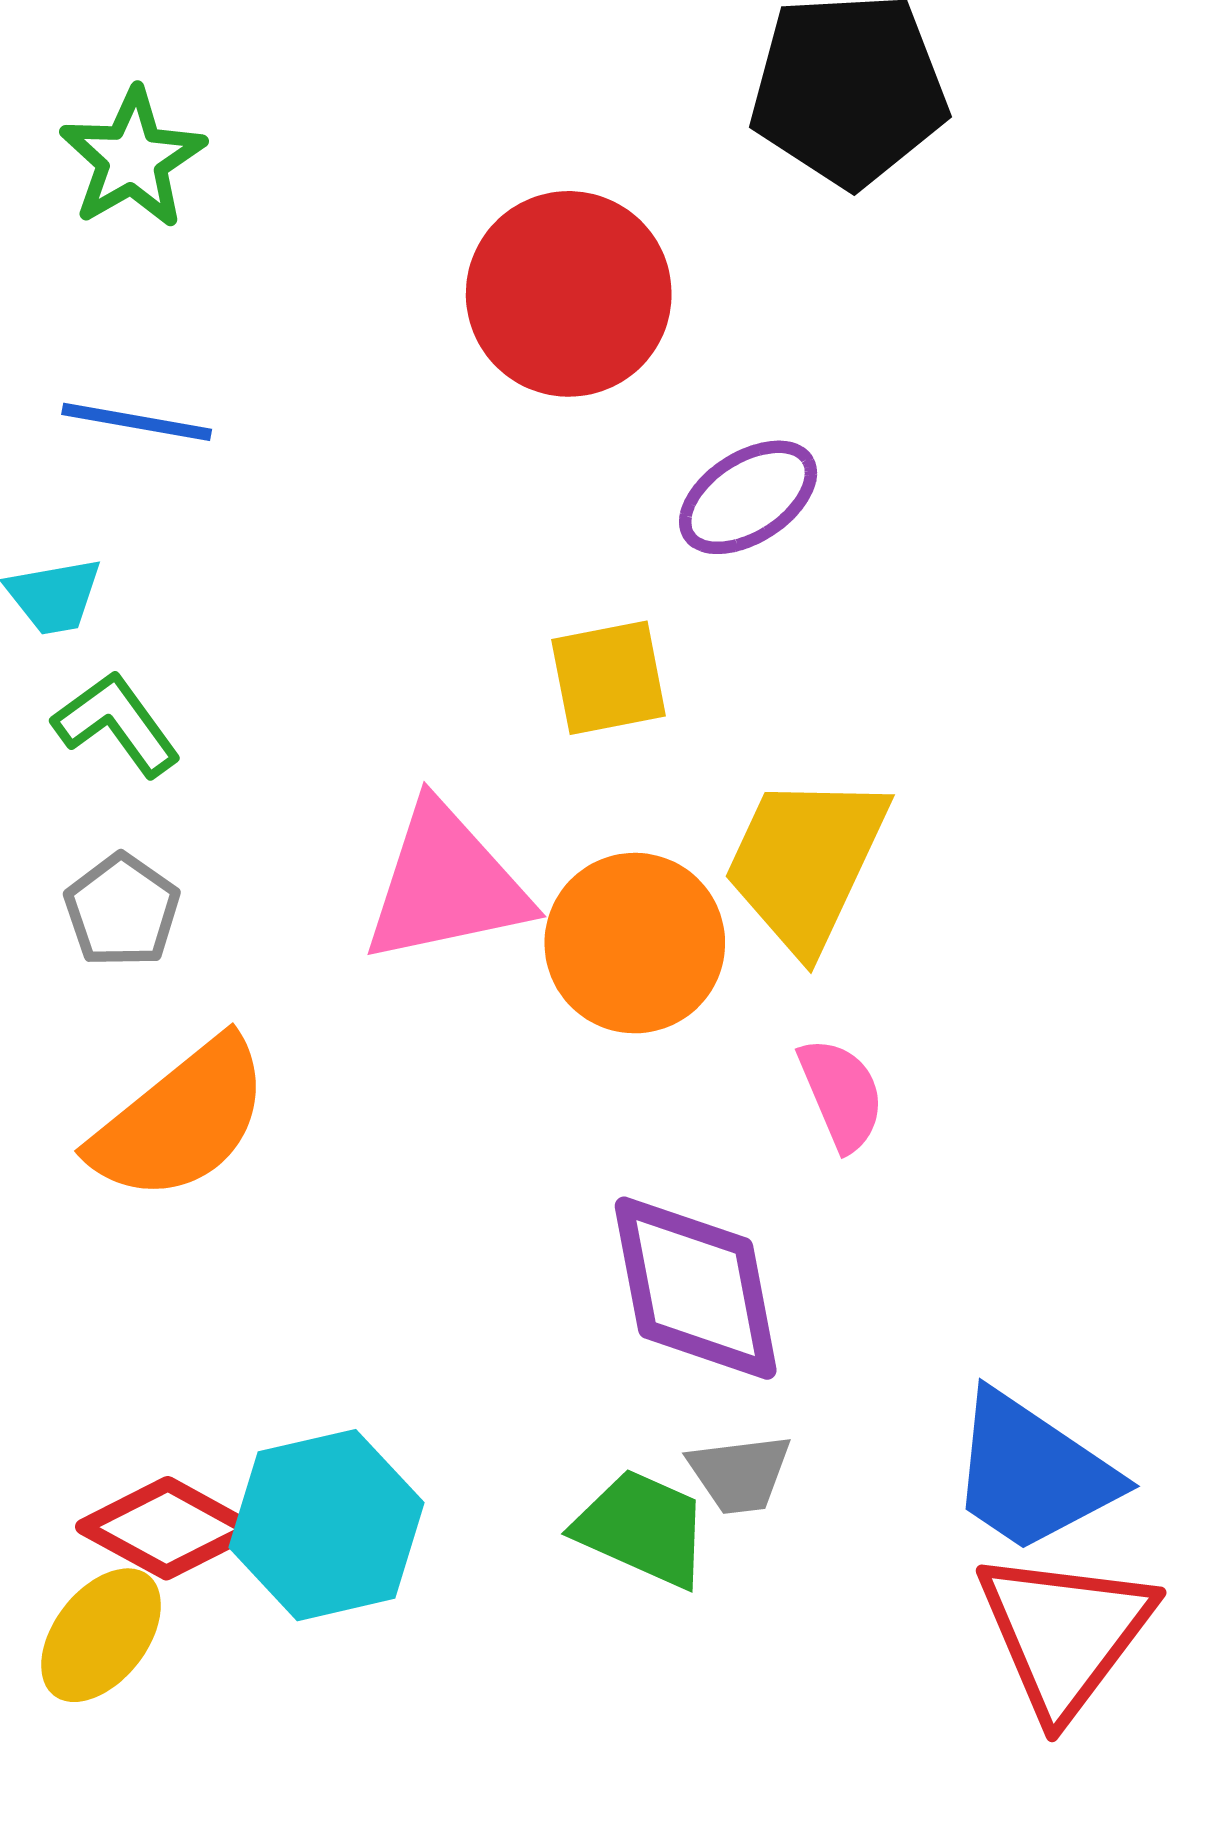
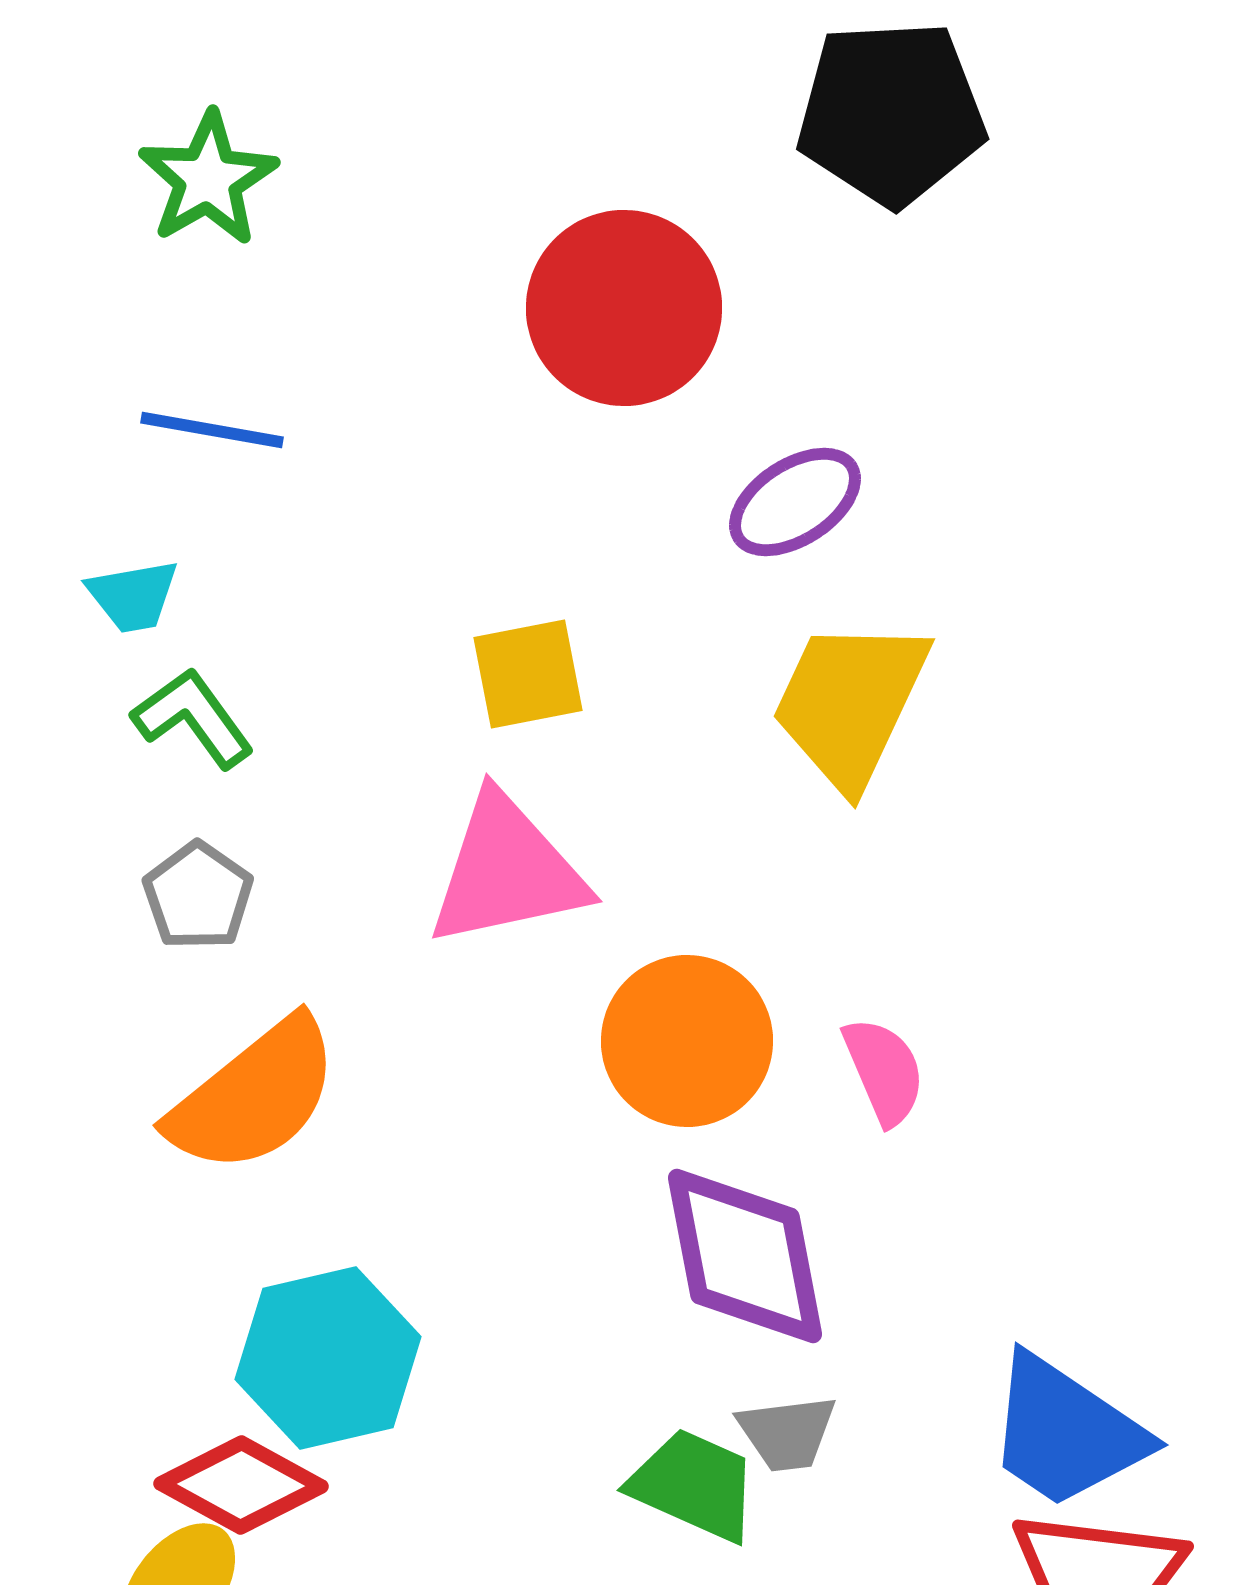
yellow square: (609, 678) -> (528, 674), moved
yellow trapezoid: (806, 862) -> (850, 703), moved
orange circle: (635, 943) -> (687, 1041), moved
cyan hexagon: (326, 1525) -> (328, 1358), moved

